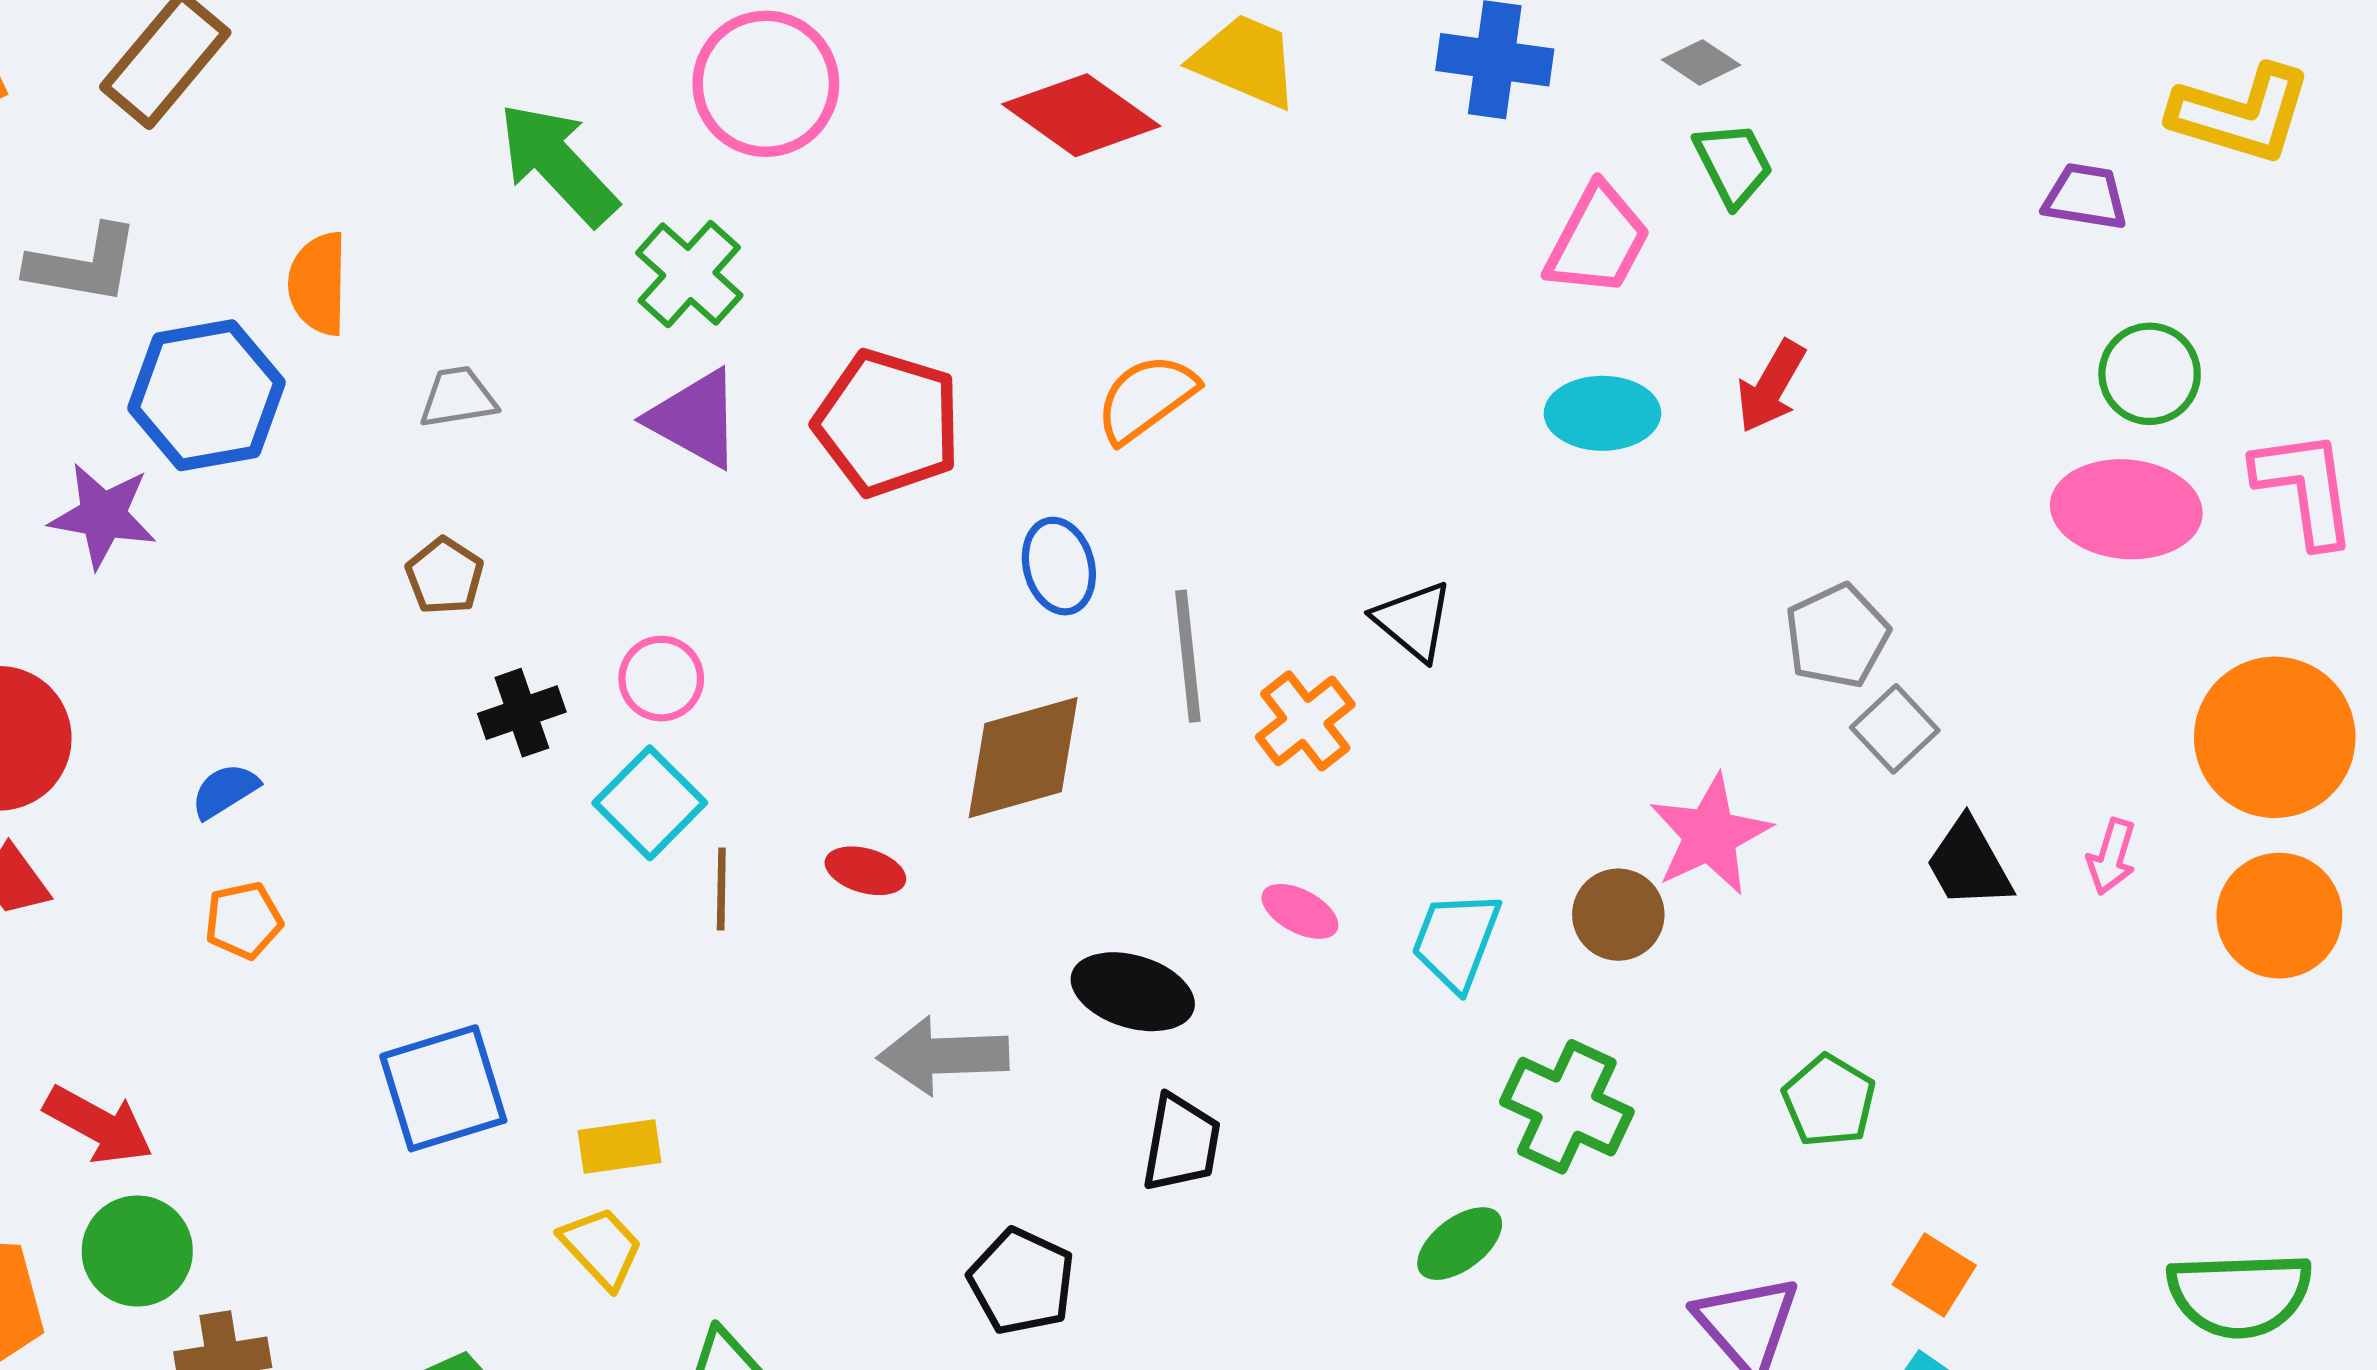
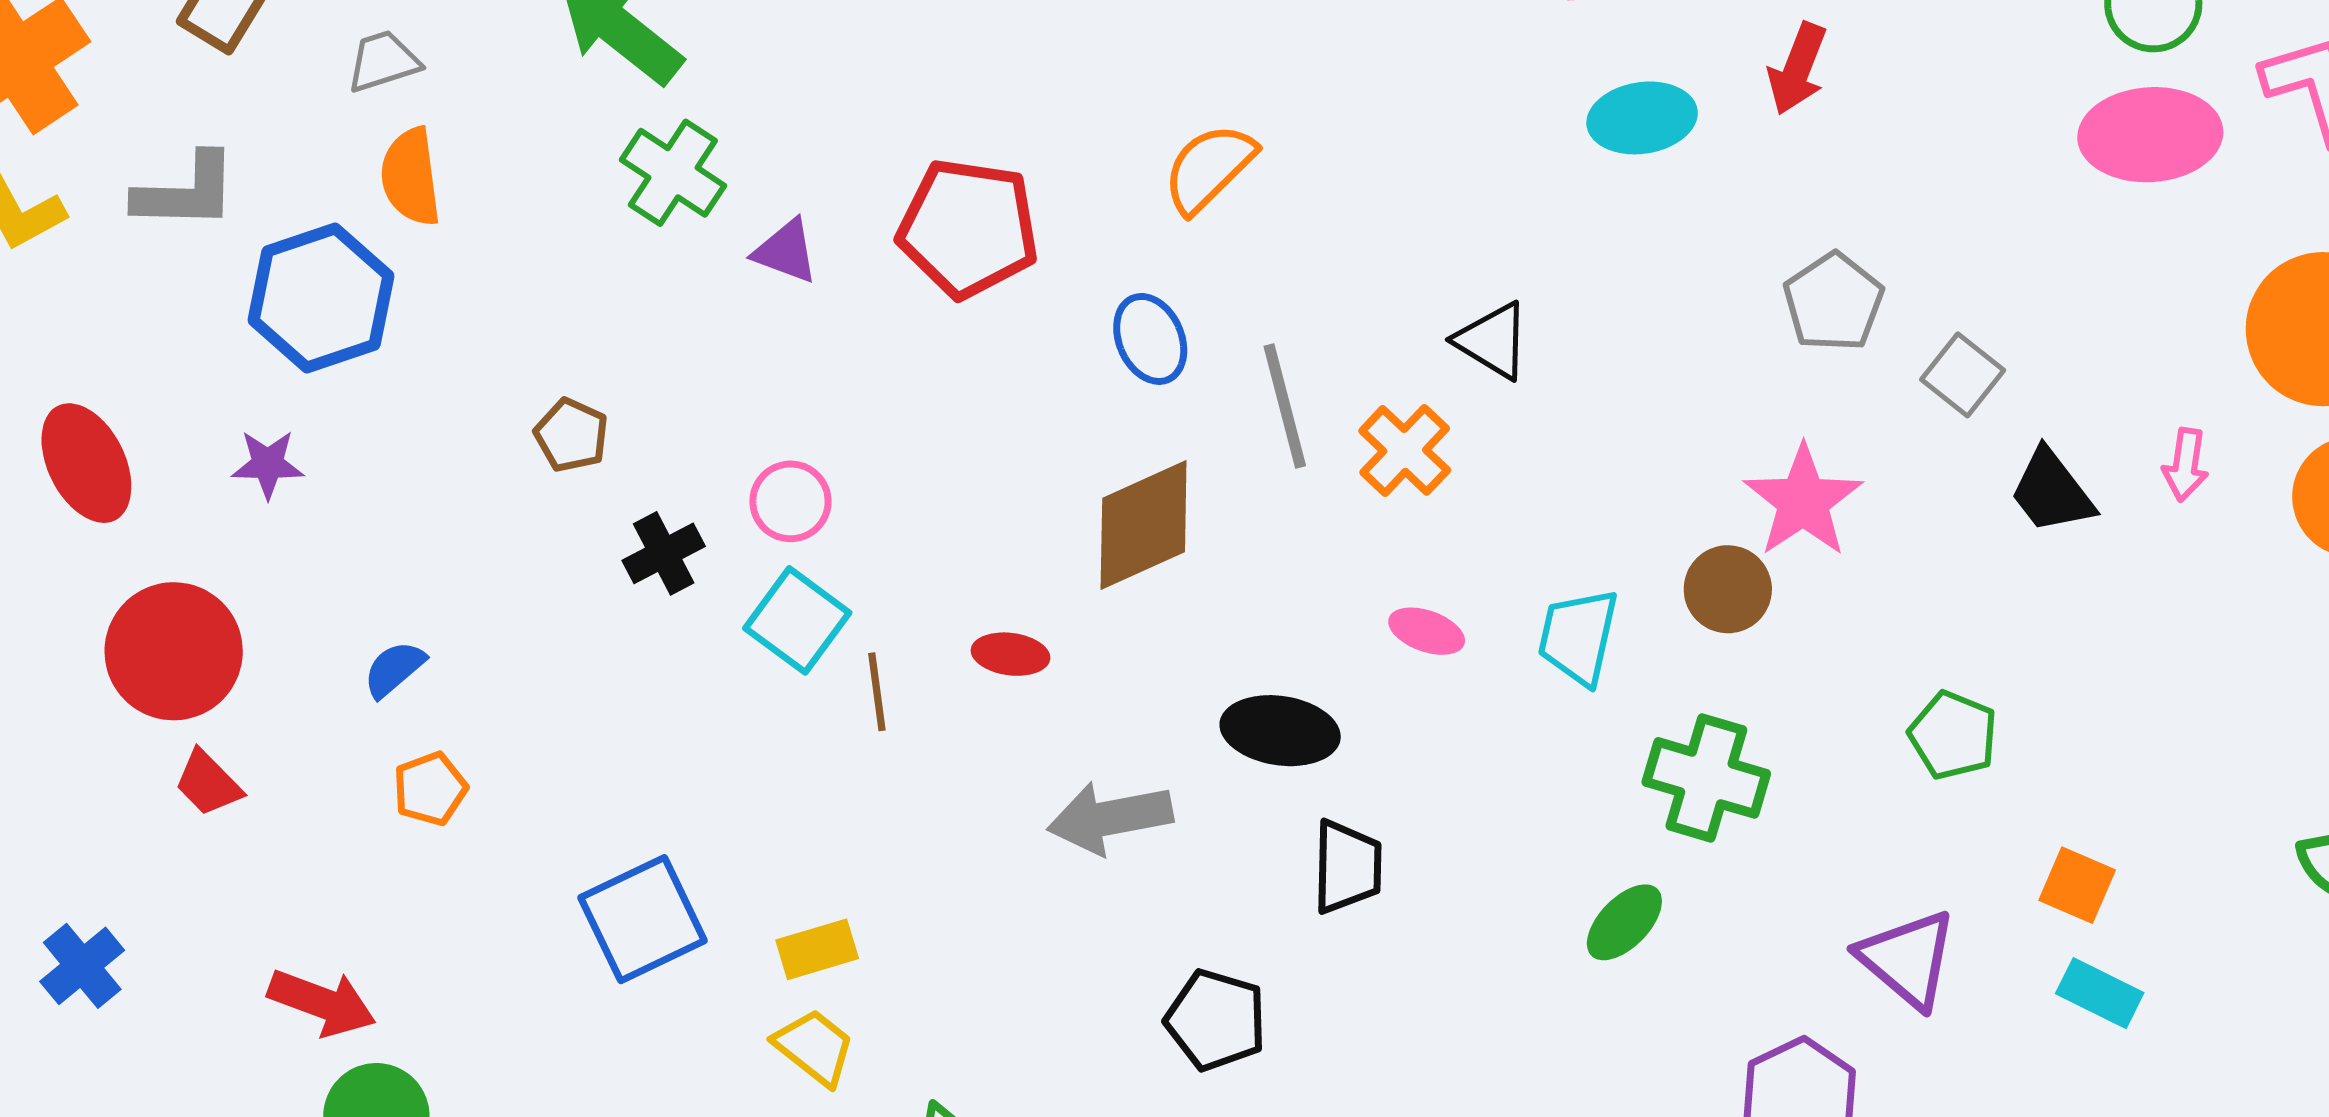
green cross: (689, 274) -> (673, 173), moved
gray trapezoid: (458, 397) -> (383, 61), moved
purple triangle: (695, 419) -> (786, 251), size x0.7
purple star: (103, 515) -> (268, 464), moved, size x0.7
gray pentagon: (1837, 636) -> (1834, 302), moved

